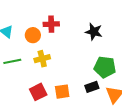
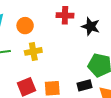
red cross: (51, 24) -> (65, 15), moved

